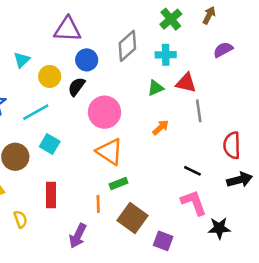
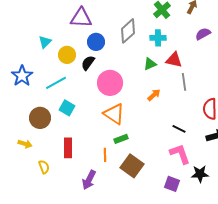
purple square: (163, 241) -> (172, 184), moved

